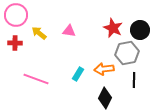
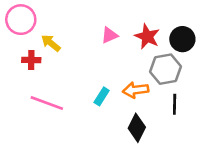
pink triangle: (69, 31) -> (109, 35), moved, turned -32
red cross: (15, 43) -> (31, 60), moved

